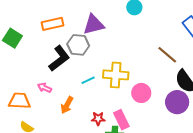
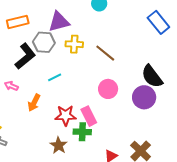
brown line: (167, 55) -> (105, 53), moved
yellow cross: (116, 75) -> (74, 44), moved, size x0.7
red star: (98, 119) -> (66, 115), size x1.5

